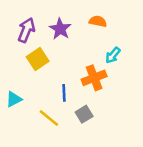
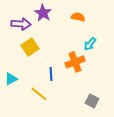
purple star: (60, 29) -> (43, 13), moved
purple arrow: (26, 30) -> (21, 24), turned 72
gray square: (84, 114) -> (92, 101), moved, turned -32

